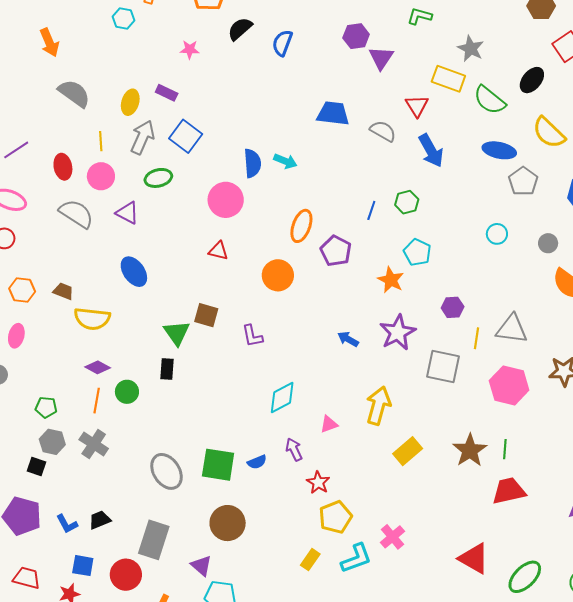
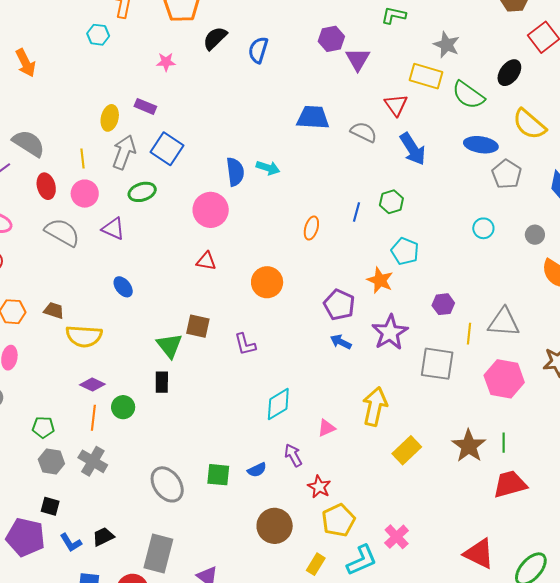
gray semicircle: (74, 93) -> (29, 143), moved
orange ellipse: (301, 226) -> (311, 228), moved, size x0.7
purple pentagon: (336, 251) -> (339, 305), moved
blue ellipse: (134, 272) -> (123, 287), size x0.7
green square: (218, 465) -> (218, 475), size x0.7
black square: (36, 466) -> (50, 506), moved
brown circle: (228, 523) -> (275, 526), moved

